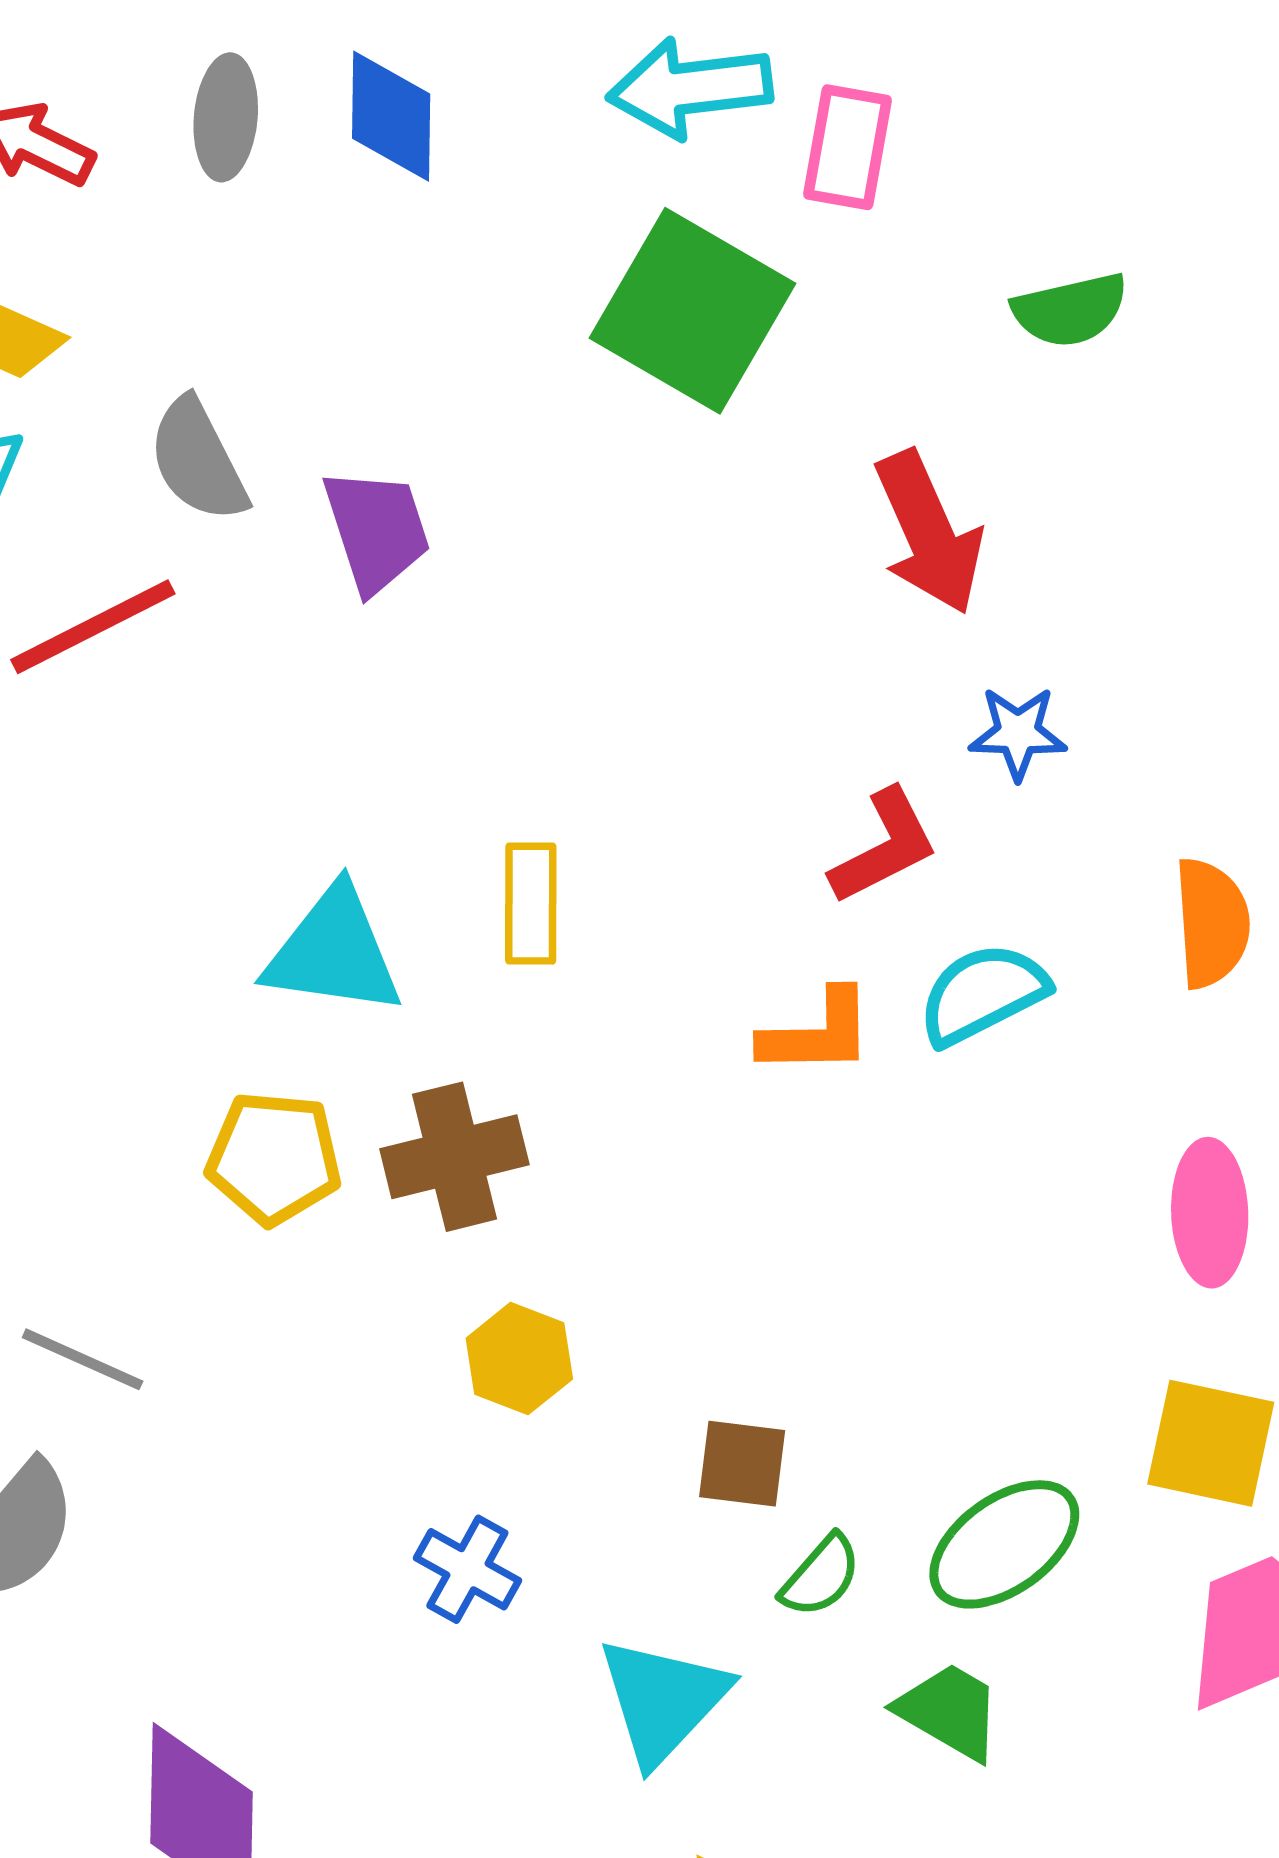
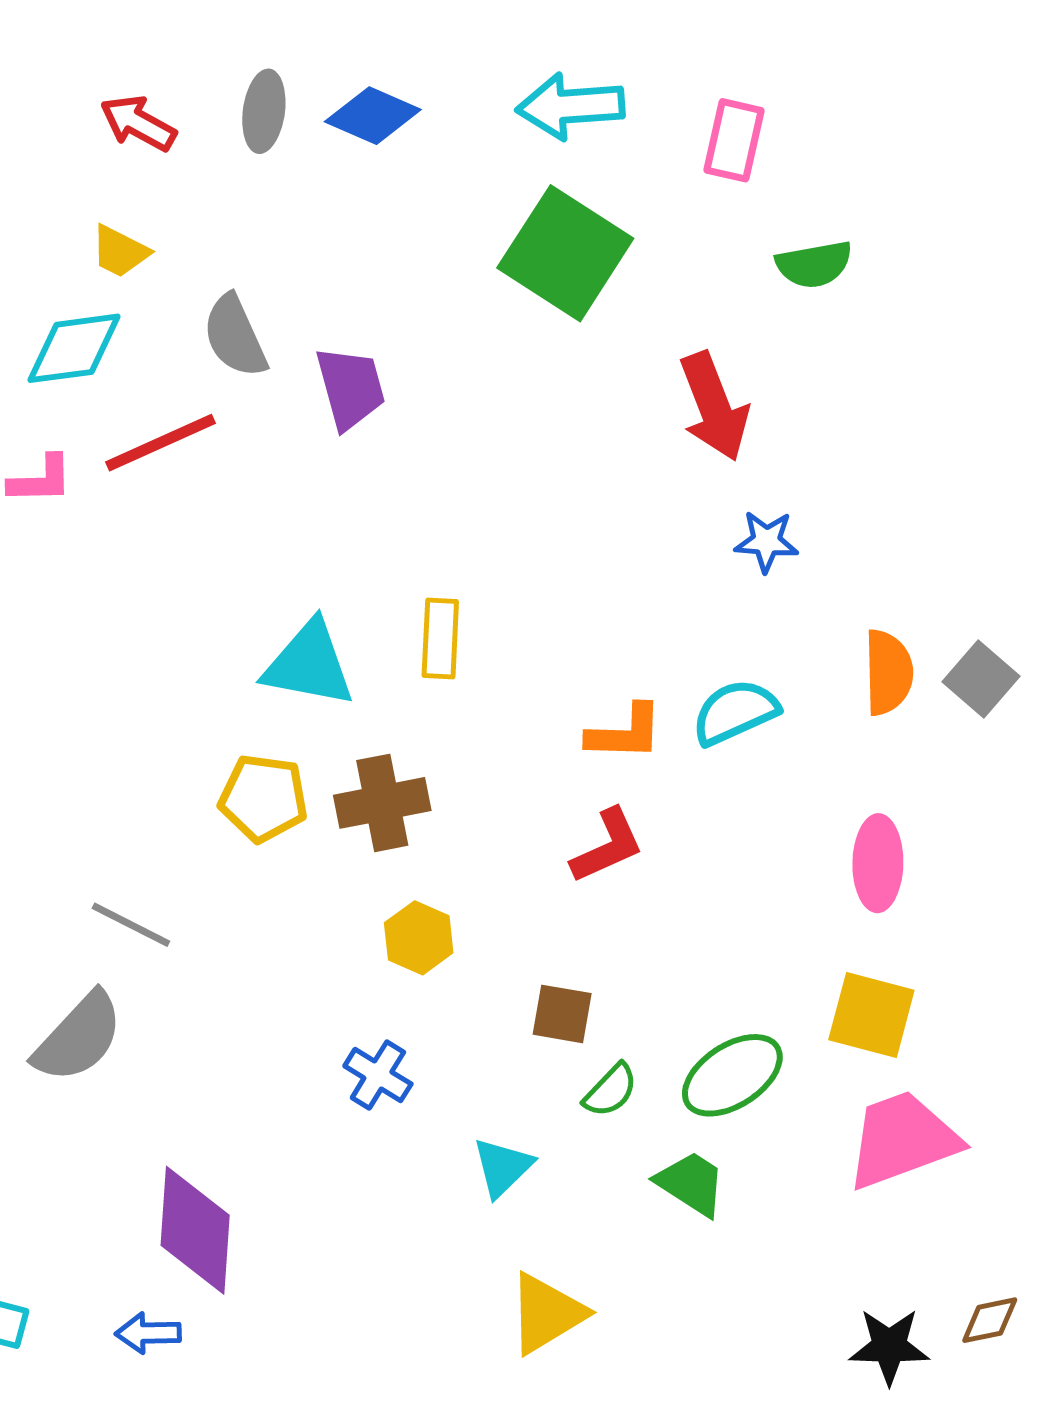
blue diamond: (391, 116) -> (373, 116), turned -70
pink rectangle: (848, 147) -> (734, 140), moved
red L-shape: (884, 847) -> (607, 846), moved
cyan triangle: (663, 1700) -> (503, 1167), size x0.7

